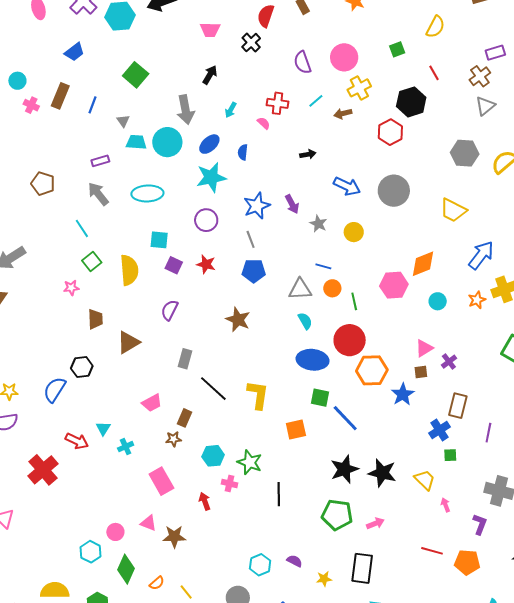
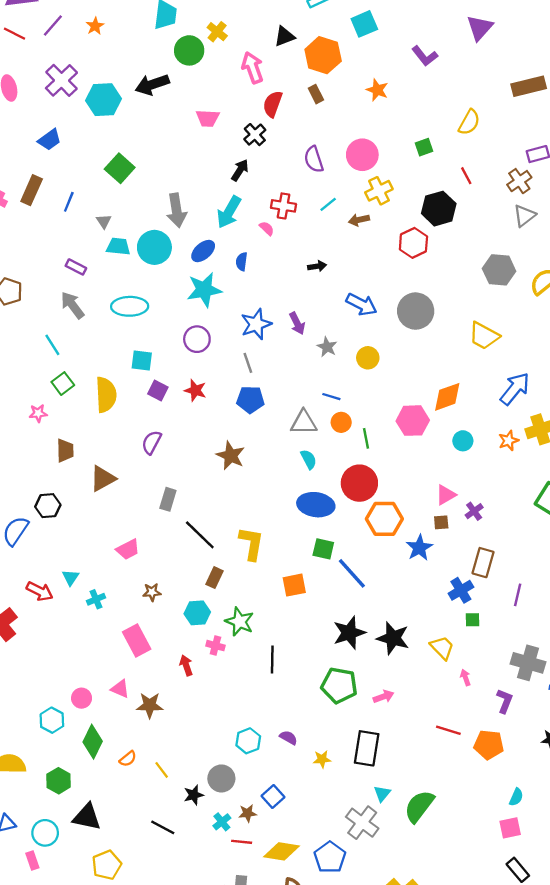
black arrow: (210, 75) -> (240, 170), moved
cyan arrow: (231, 110) -> (229, 212), size x1.8
purple rectangle: (100, 161) -> (76, 267), turned 42
brown rectangle: (184, 418) -> (214, 578), moved

